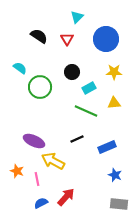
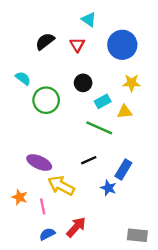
cyan triangle: (77, 17) -> (89, 19), turned -40
black semicircle: (39, 36) -> (45, 41), turned -72
yellow triangle: (114, 103) -> (125, 112), moved
blue rectangle: (107, 147) -> (123, 169), turned -36
blue star: (115, 175) -> (108, 188), moved

